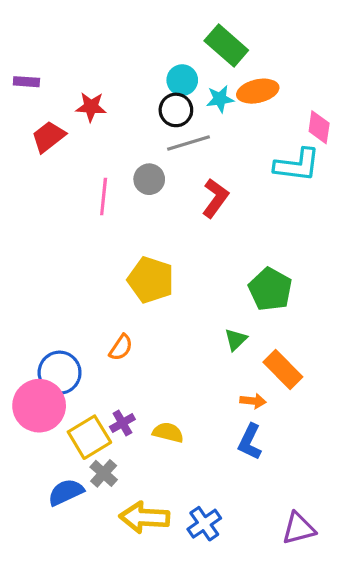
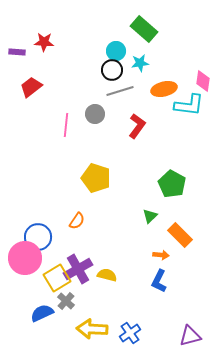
orange ellipse: (258, 91) -> (164, 89), moved
red star: (91, 107) -> (44, 42), moved
purple cross: (122, 423) -> (78, 269), size x1.8

